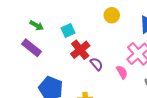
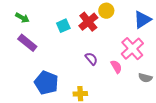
green arrow: (37, 25) -> (22, 18), moved
red cross: (80, 50) -> (88, 22), moved

